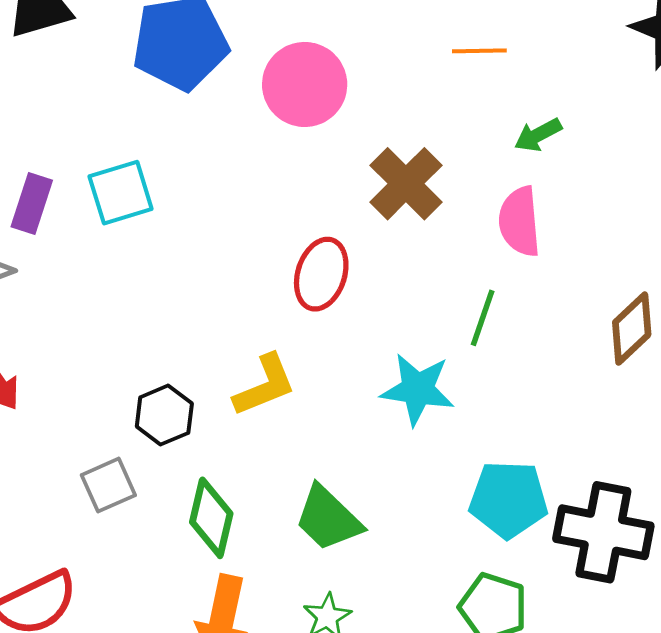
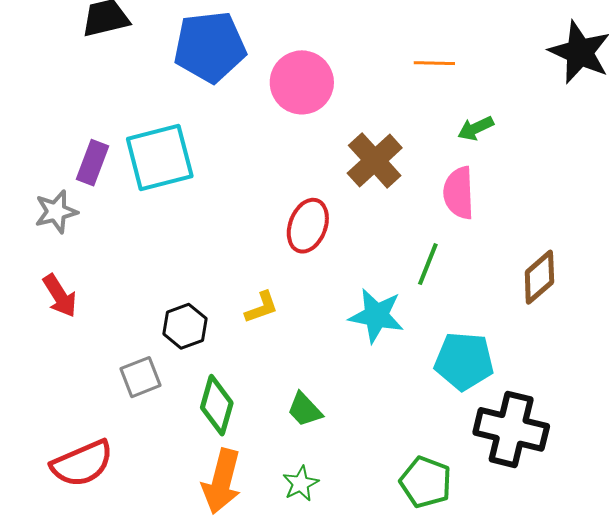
cyan square: (121, 193) -> (160, 158), size x1.4
yellow L-shape: (265, 385) -> (262, 307), size x0.7
cyan pentagon: (508, 499) -> (464, 361), moved
green trapezoid: (328, 518) -> (305, 410), size x0.7

